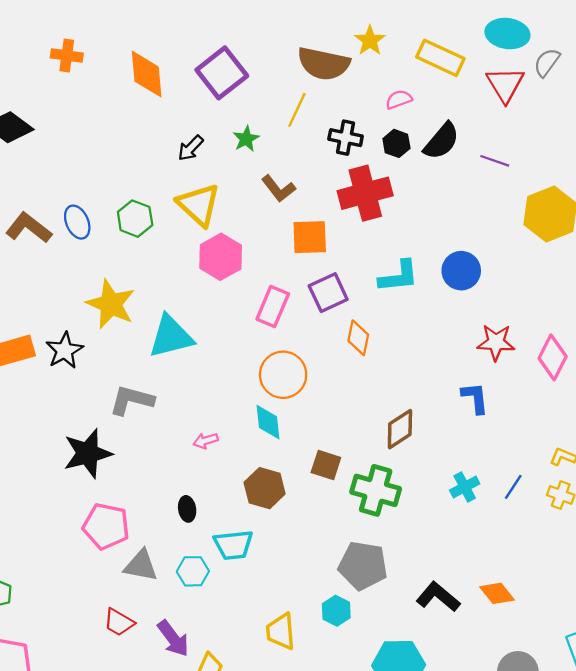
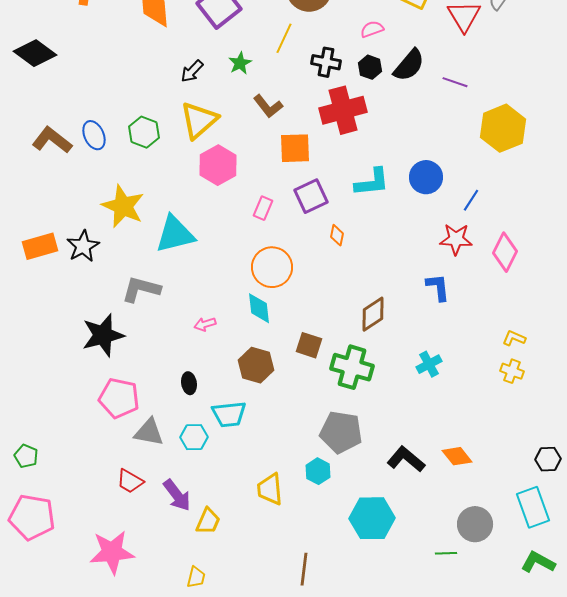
yellow triangle: (199, 205) -> (199, 120), turned 36
pink rectangle: (273, 307) -> (263, 208), size x0.7
orange diamond: (358, 338) -> (337, 235), size x0.7
blue line: (513, 487) -> (471, 200), moved

